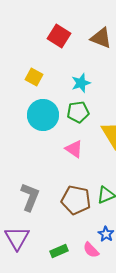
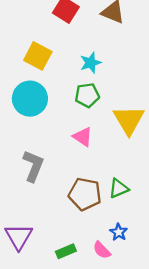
yellow square: (34, 77) -> (38, 56), size x1.4
cyan circle: (43, 115) -> (30, 99), moved
gray L-shape: (30, 197) -> (33, 166), moved

